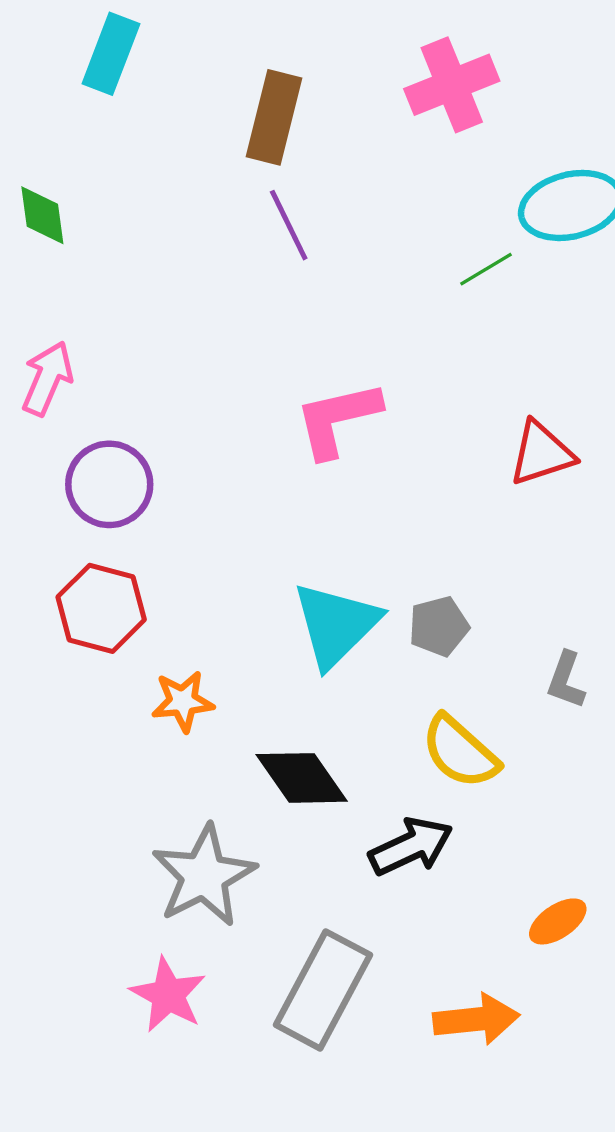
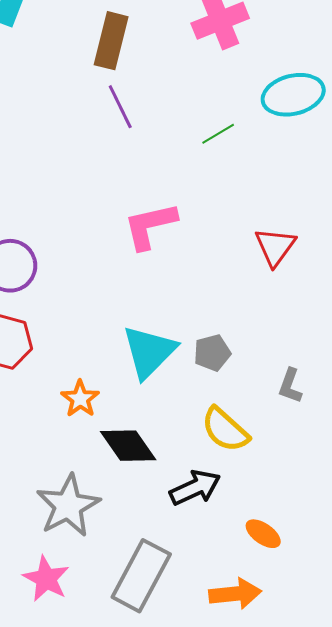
green line: (486, 269) -> (218, 134), moved
red triangle: (541, 453) -> (275, 247), turned -36
orange star: (183, 701) -> (80, 399), moved, turned -30
orange ellipse: (558, 921) -> (263, 534), moved, turned 69

